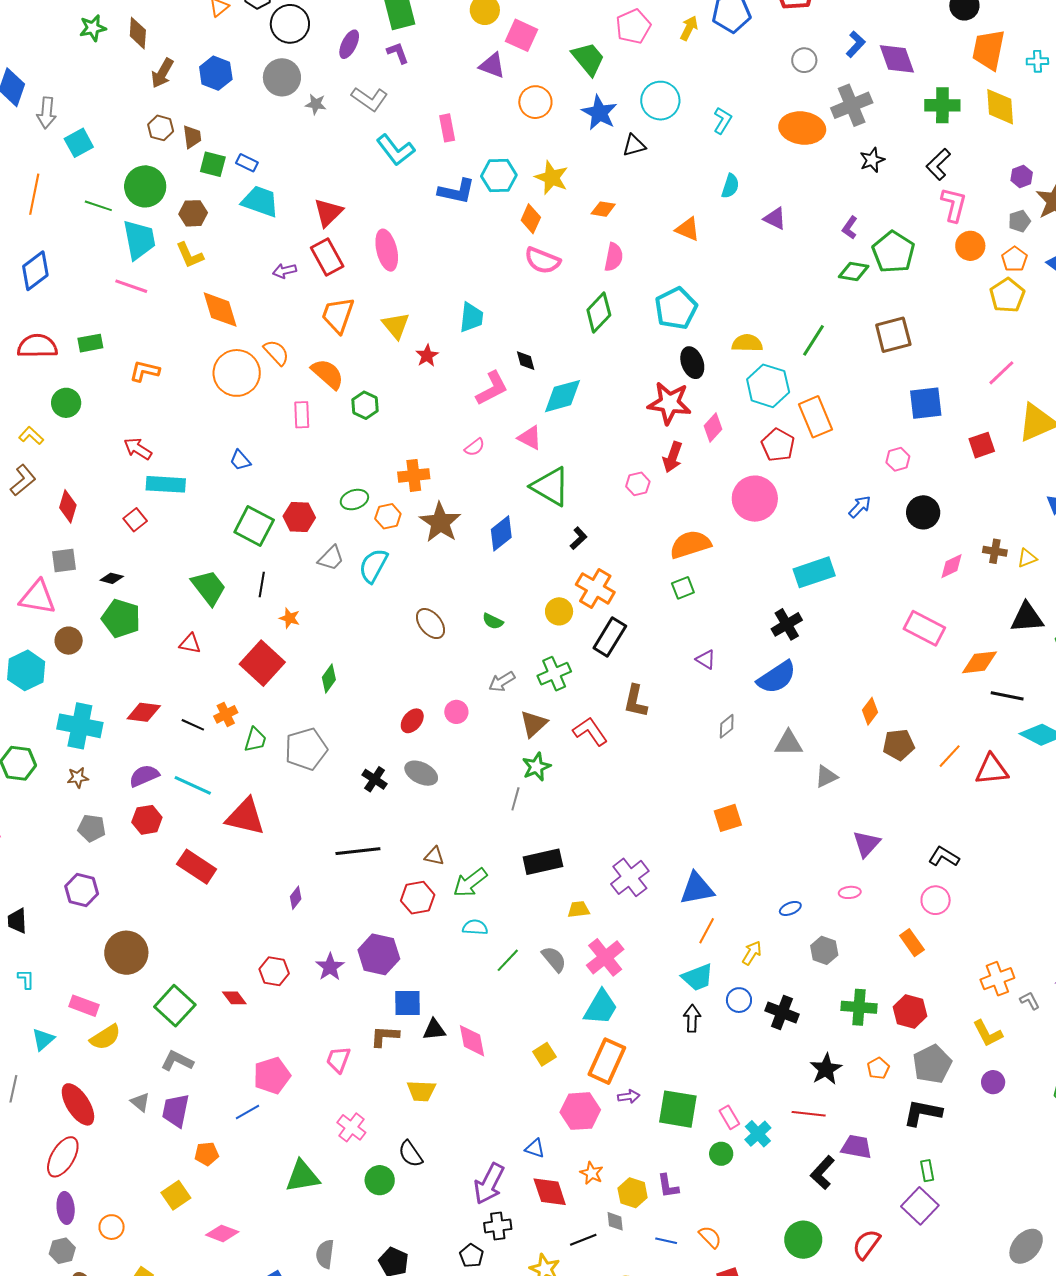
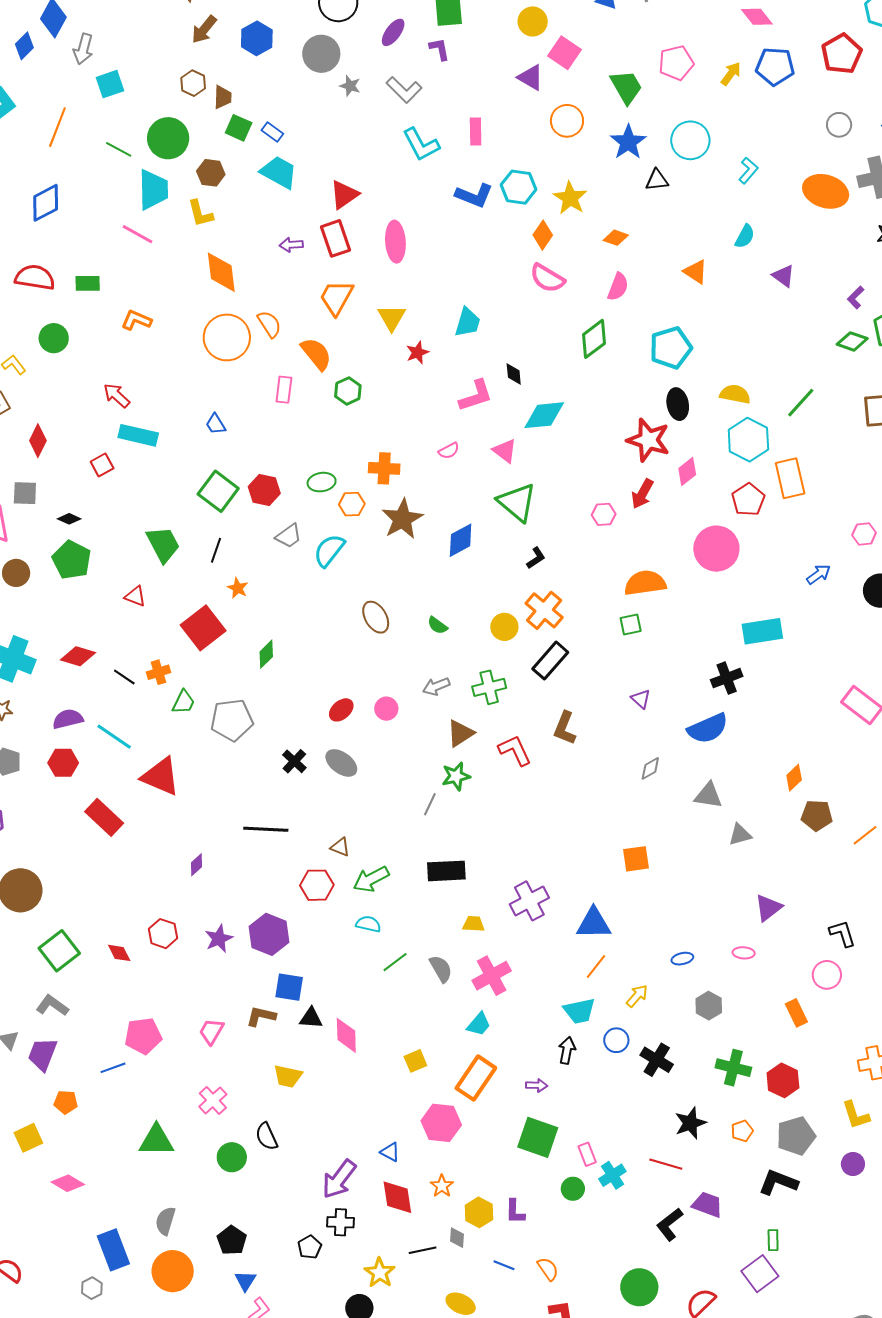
black L-shape: (944, 857) -> (842, 933), turned 32
cyan trapezoid: (601, 1007) -> (479, 1024), size x0.7
purple arrow: (629, 1096) -> (537, 1085), moved

